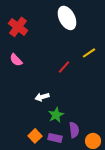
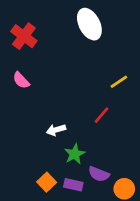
yellow line: (89, 53) -> (119, 82), moved
red line: (64, 67) -> (101, 115), moved
purple semicircle: (74, 130) -> (99, 174), turned 119

